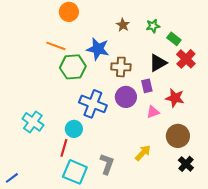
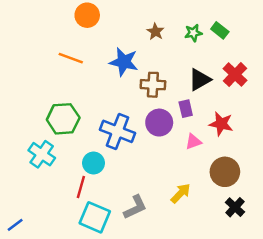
green rectangle: (174, 39) -> (220, 30), moved
green hexagon: (73, 67) -> (63, 119), moved
gray L-shape: (107, 164) -> (135, 207), turned 45

